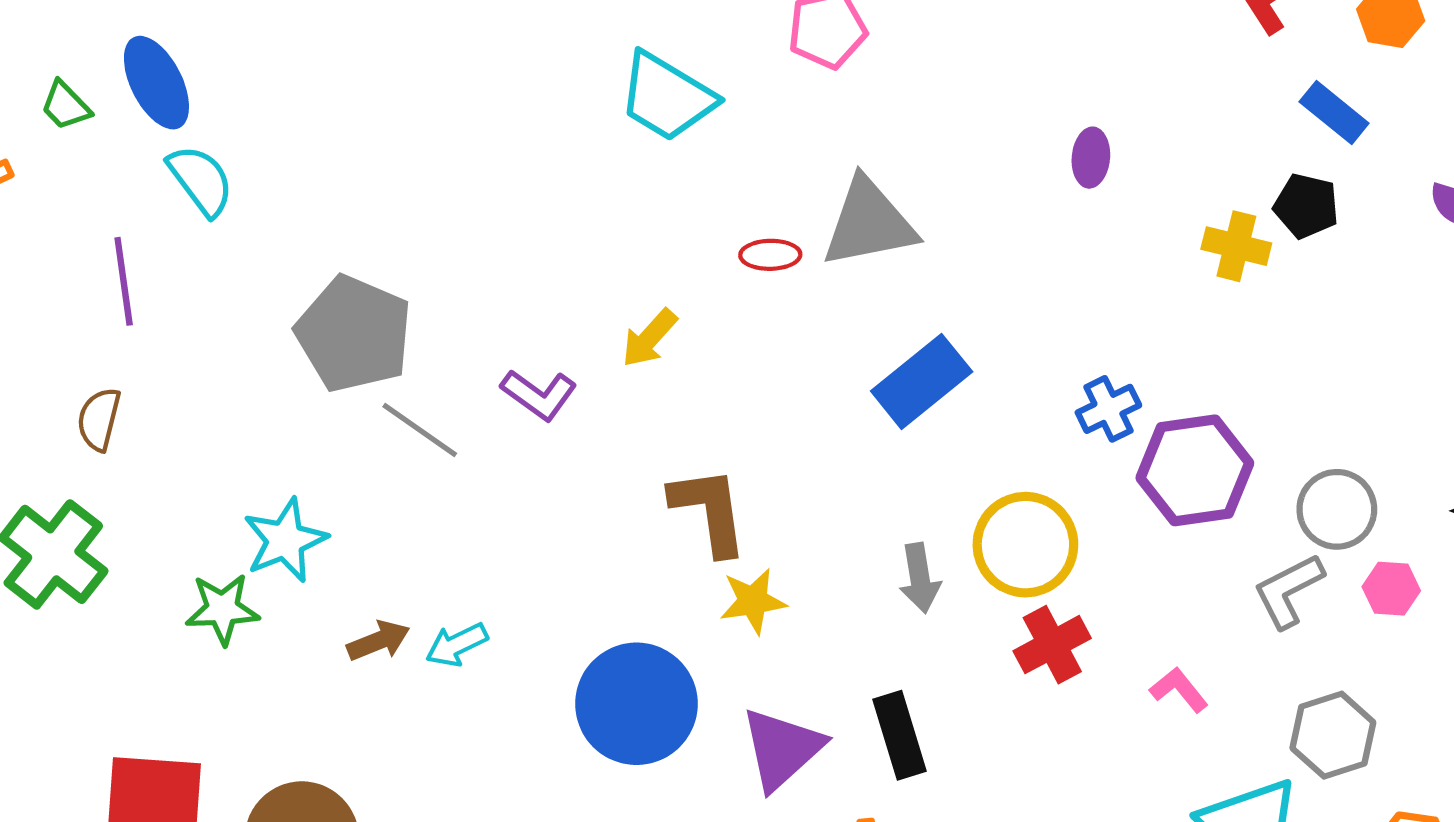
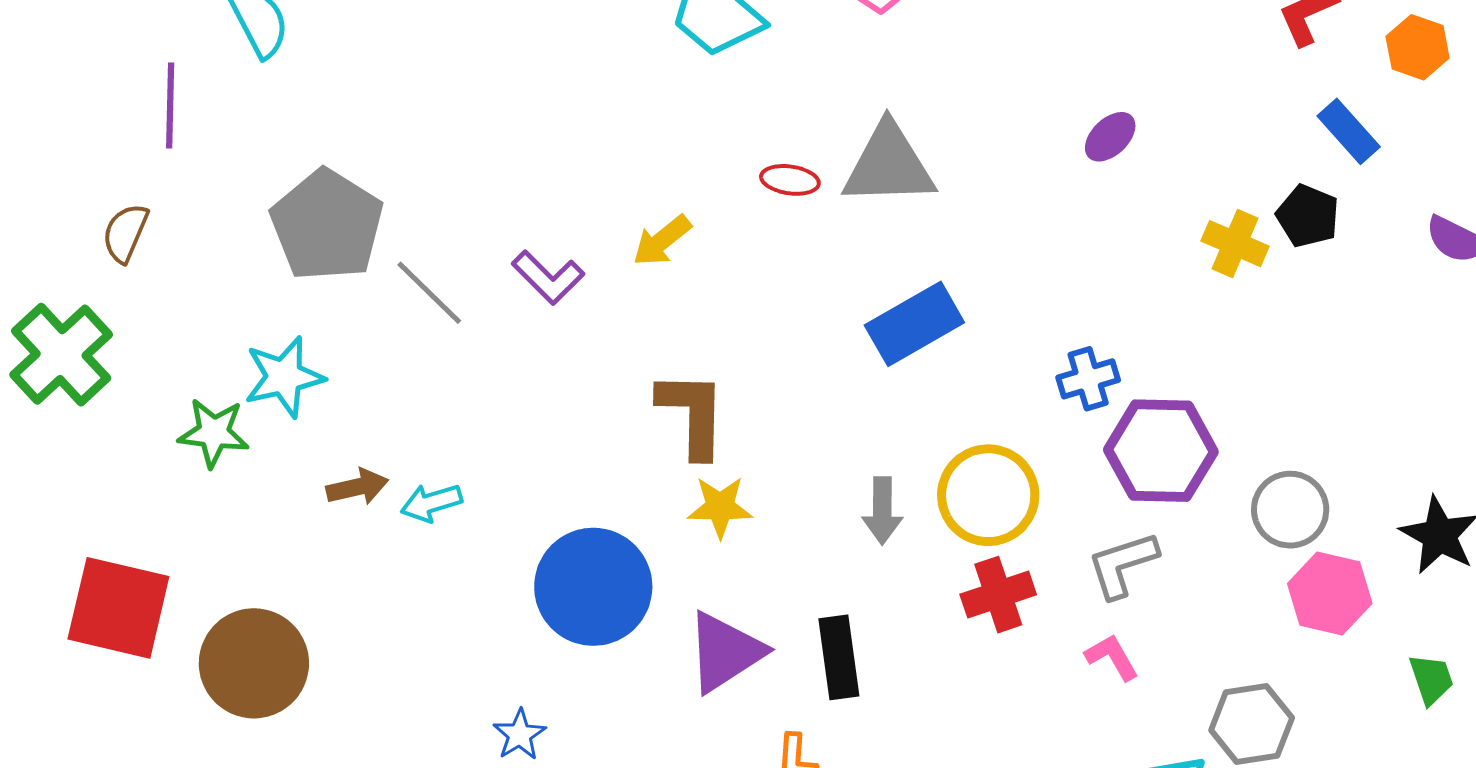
purple ellipse: (1091, 158) -> (1110, 137), turned 32
gray pentagon: (354, 334) -> (327, 225), moved
pink hexagon: (1391, 589) -> (1330, 594), size x1.5
gray L-shape: (1288, 591) -> (1122, 565), moved

